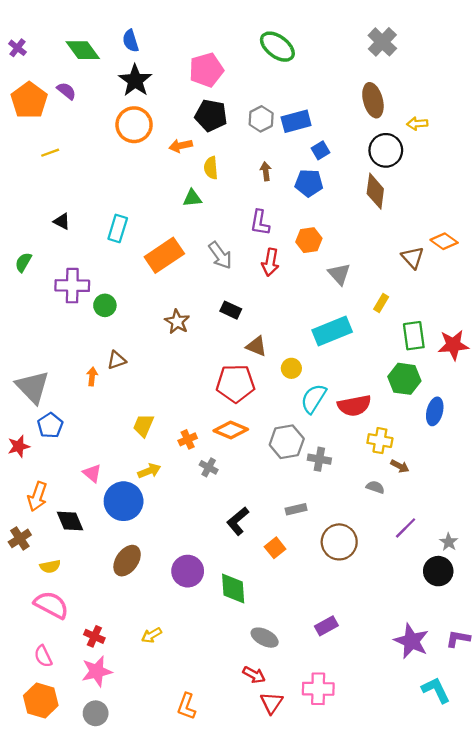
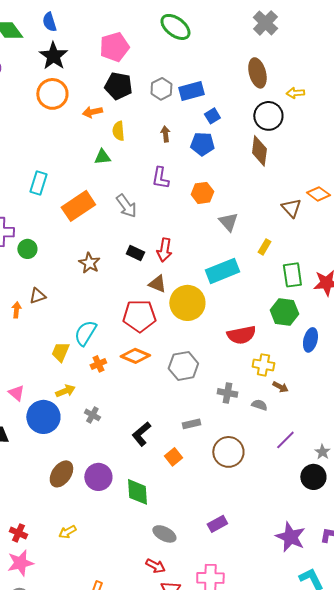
red arrow: (270, 262) -> (164, 250), moved
yellow circle: (291, 368) -> (187, 303), size x2.0
cyan semicircle: (314, 399) -> (85, 333), moved
gray cross: (319, 459) -> (227, 393), moved
gray cross: (209, 467) -> (92, 415), moved
brown ellipse: (127, 561) -> (61, 474), moved

